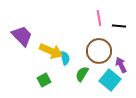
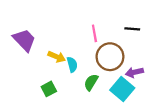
pink line: (99, 18) -> (94, 33), moved
yellow arrow: (51, 51) -> (57, 57), size x0.7
purple arrow: (121, 65) -> (134, 72), turned -77

